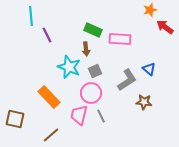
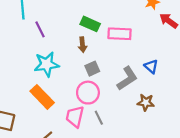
cyan star: (69, 67) -> (47, 64), moved, turned -30

